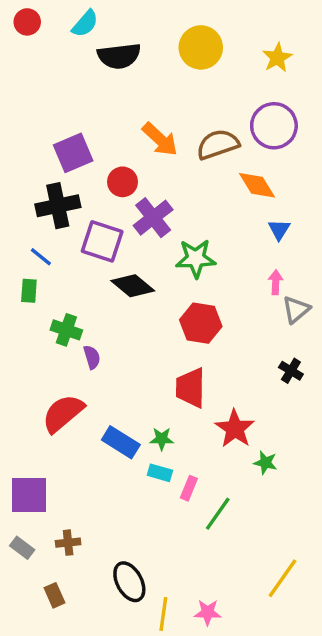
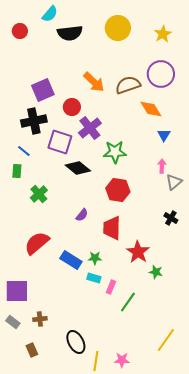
red circle: (27, 22) -> (20, 31), moved
green cross: (66, 330) -> (39, 194), turned 30
purple semicircle: (92, 357) -> (82, 215), moved, turned 56

